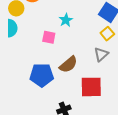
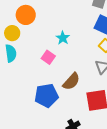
pink square: (49, 37) -> (48, 57), turned 32

